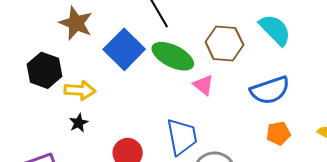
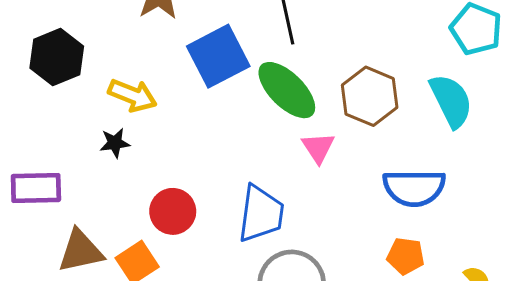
black hexagon: (44, 70) -> (57, 57), moved

